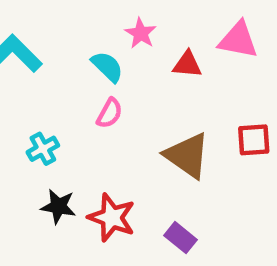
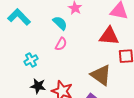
red triangle: (187, 64) -> (109, 36), moved, size x1.5
brown triangle: (187, 155) -> (101, 75), moved

